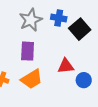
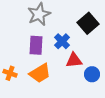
blue cross: (59, 18) -> (62, 41), moved, turned 35

